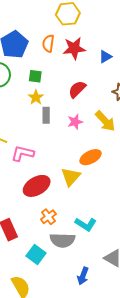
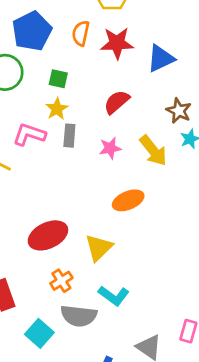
blue triangle: (105, 57) -> (161, 58), size x1.5
pink L-shape: (23, 153) -> (29, 134), moved
yellow triangle: (71, 177) -> (99, 248), moved

